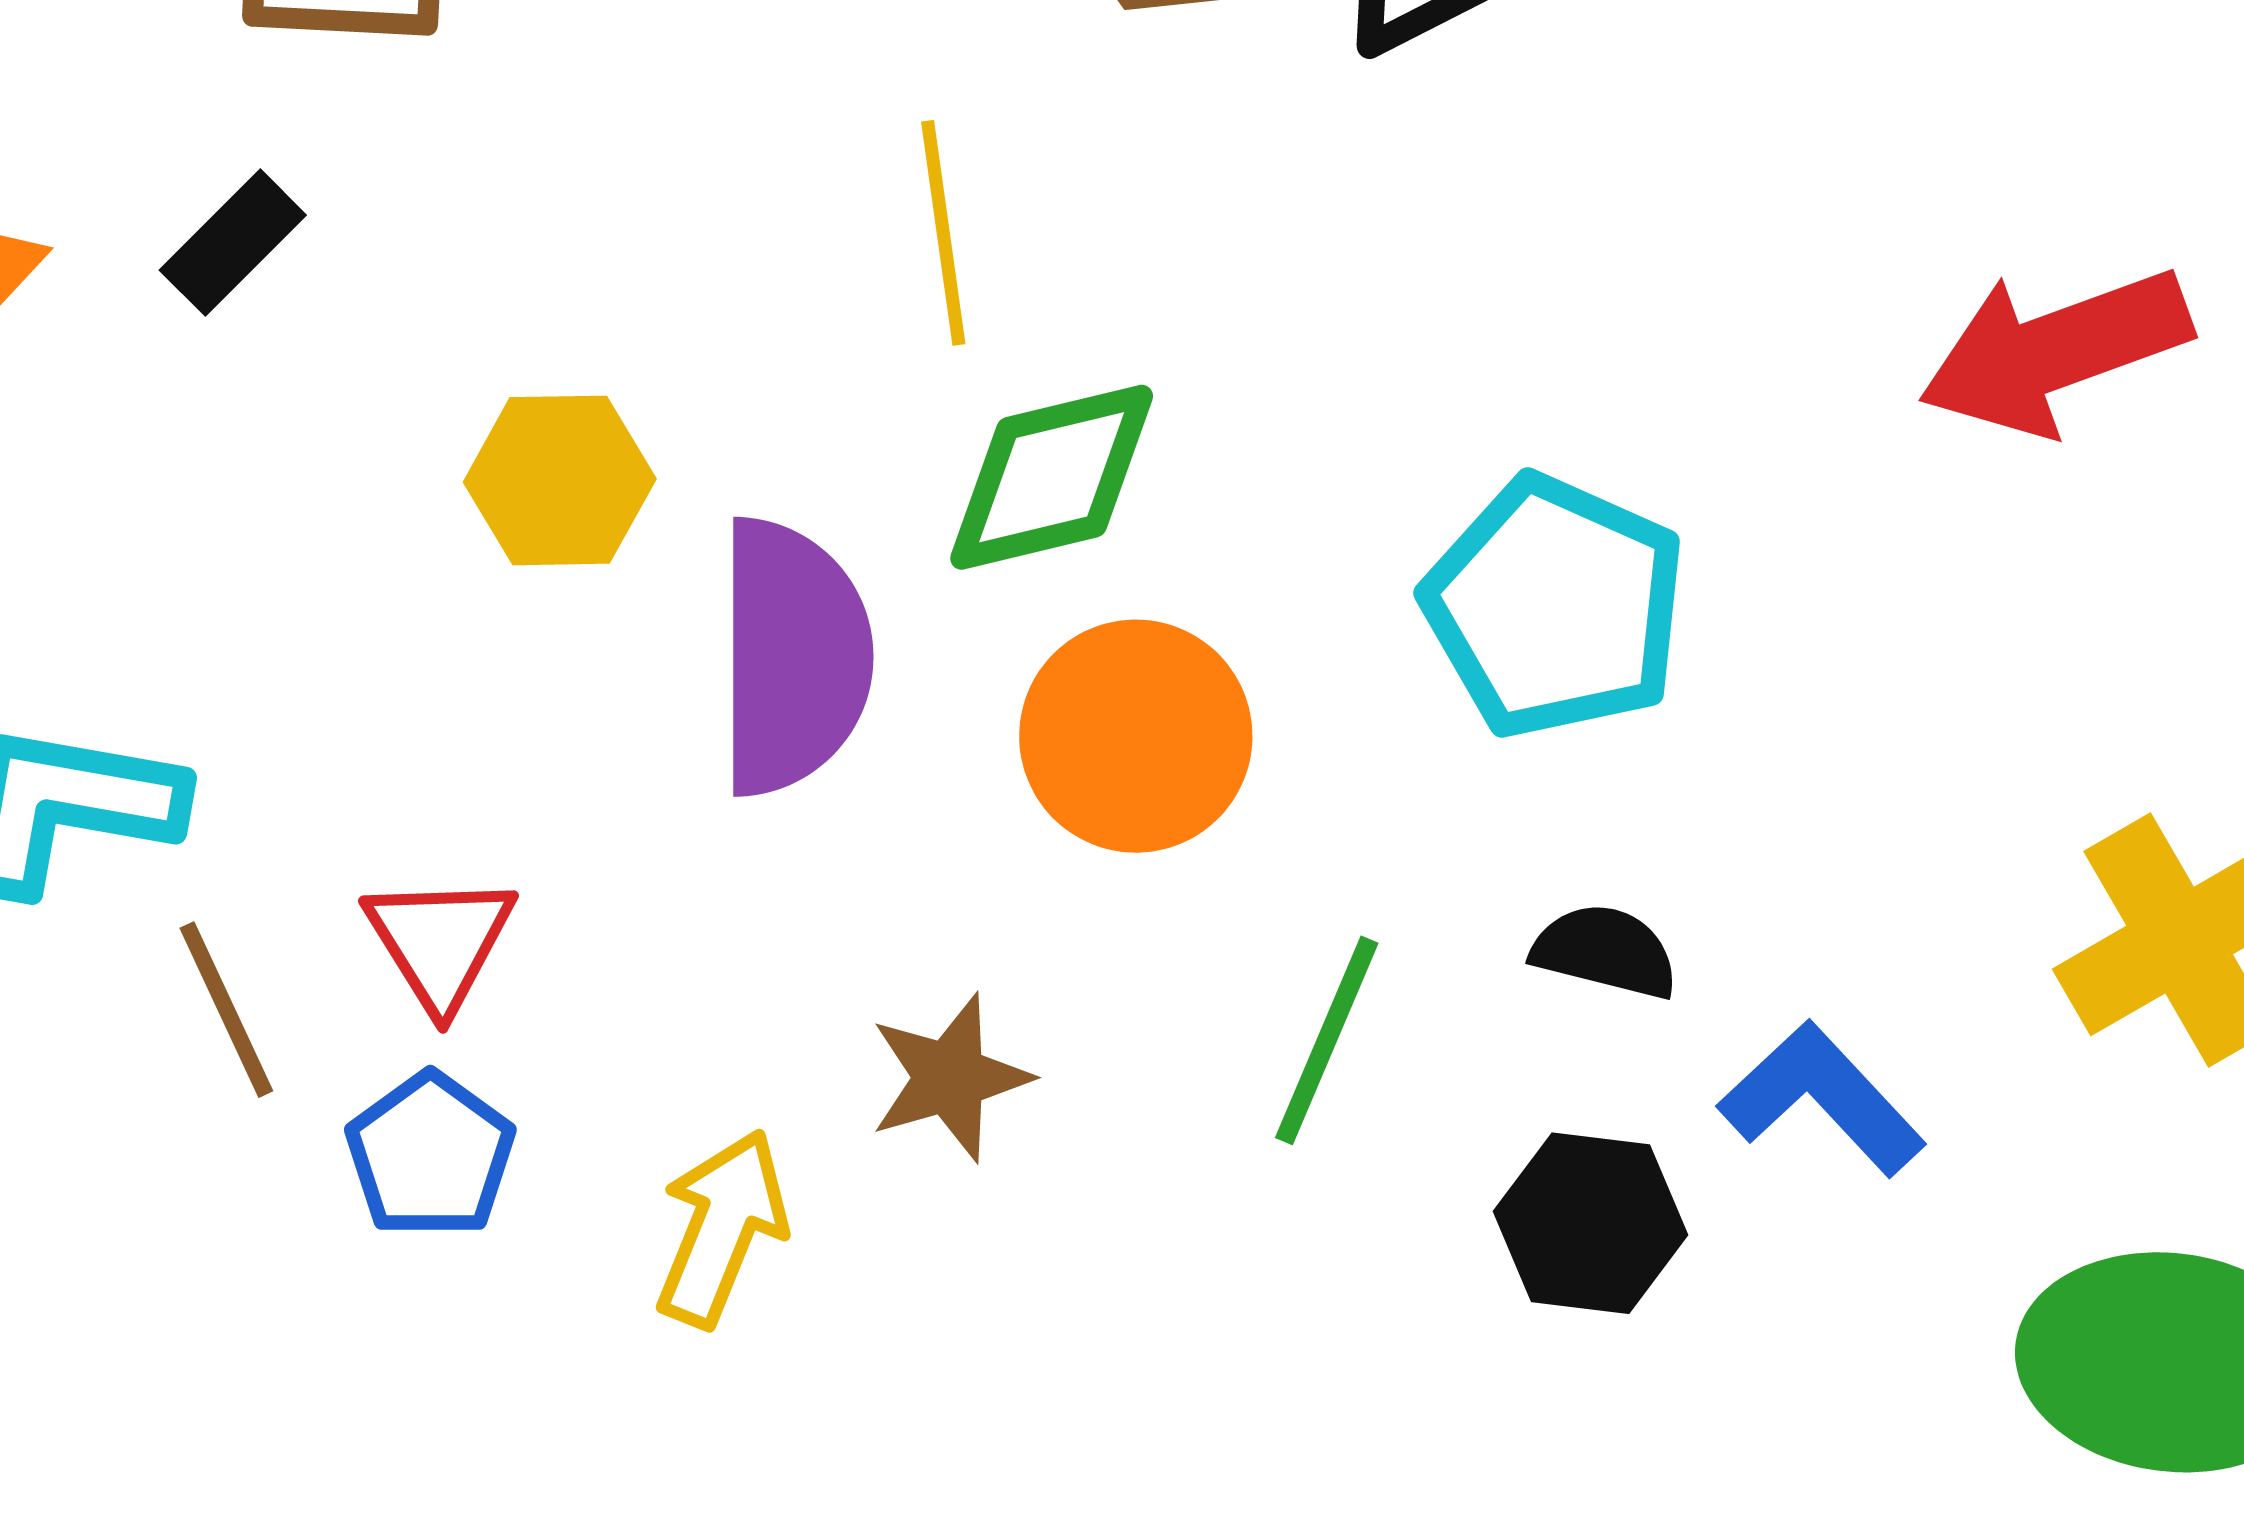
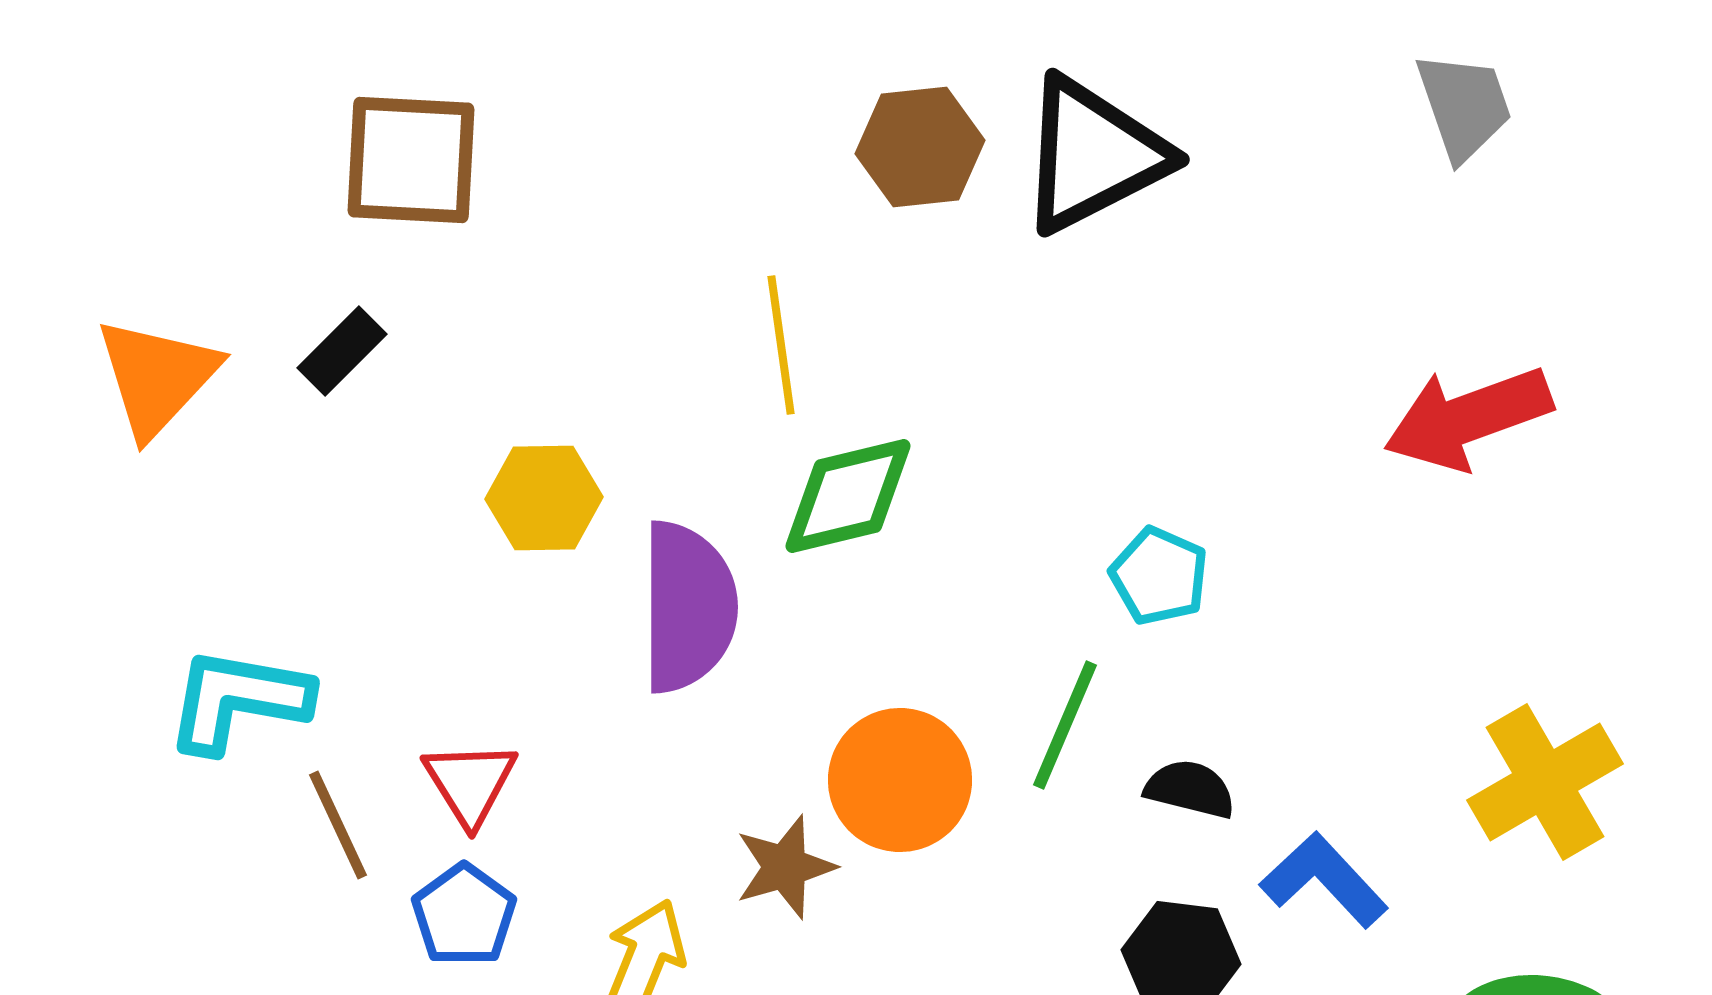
cyan pentagon: (1555, 607) -> (1159, 576), size x0.6
orange circle: (1136, 736) -> (900, 780), moved
green line: (1327, 1040) -> (1065, 725), moved

